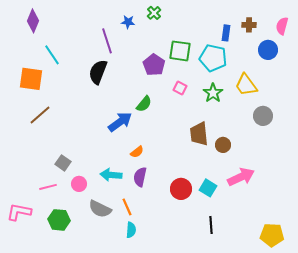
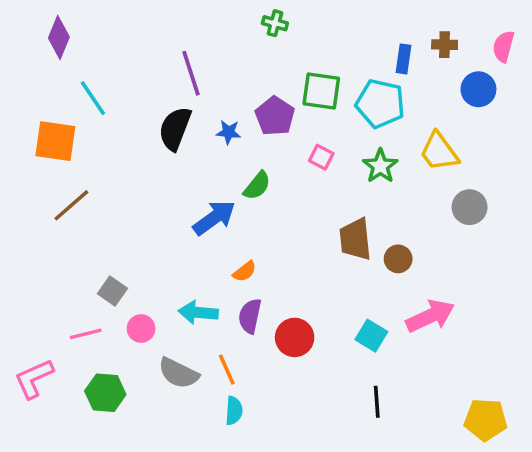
green cross: (154, 13) -> (275, 23), turned -32
blue star: (128, 22) -> (229, 132), moved
red circle: (181, 189) -> (295, 337), moved
pink L-shape: (19, 212) -> (34, 379), turned -35

